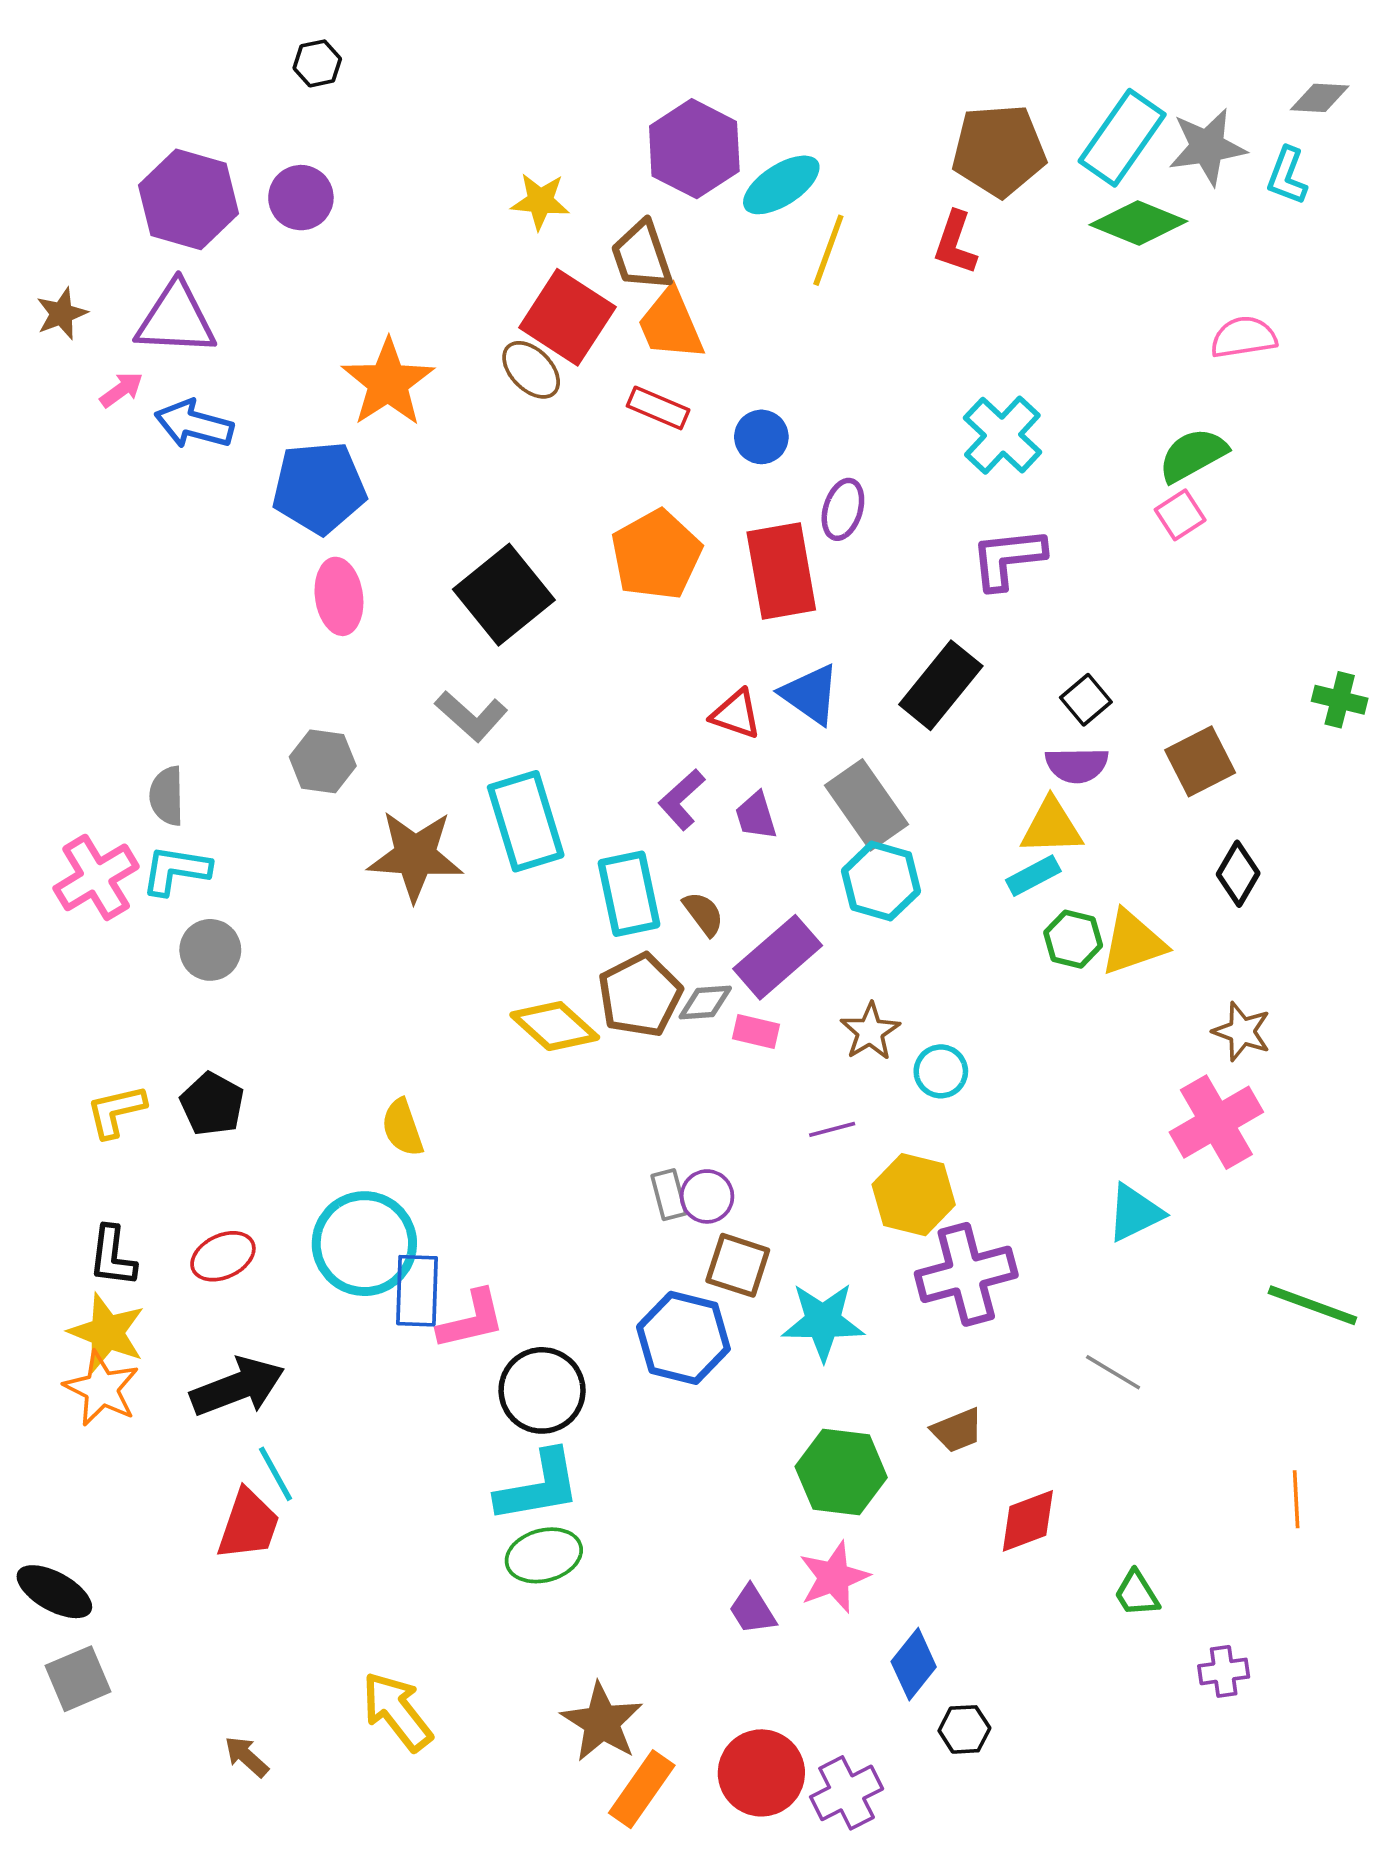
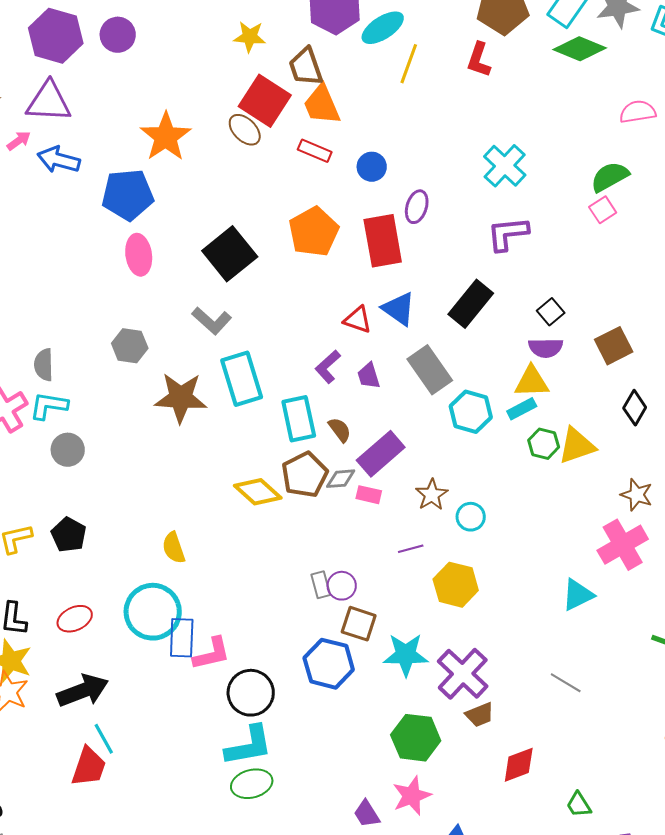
cyan hexagon: (881, 881) -> (471, 412), moved
purple cross: (966, 1274) -> (463, 674), moved, turned -32

